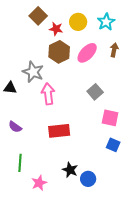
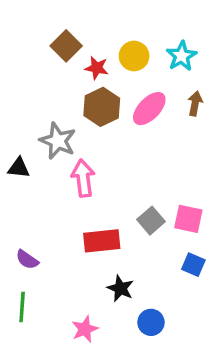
gray square: (95, 92) -> (151, 221), moved
purple semicircle: (15, 127) -> (27, 260), moved
green line: (20, 163) -> (22, 307), moved
black star: (70, 170) -> (120, 288), moved
pink star: (39, 183) -> (85, 329), moved

